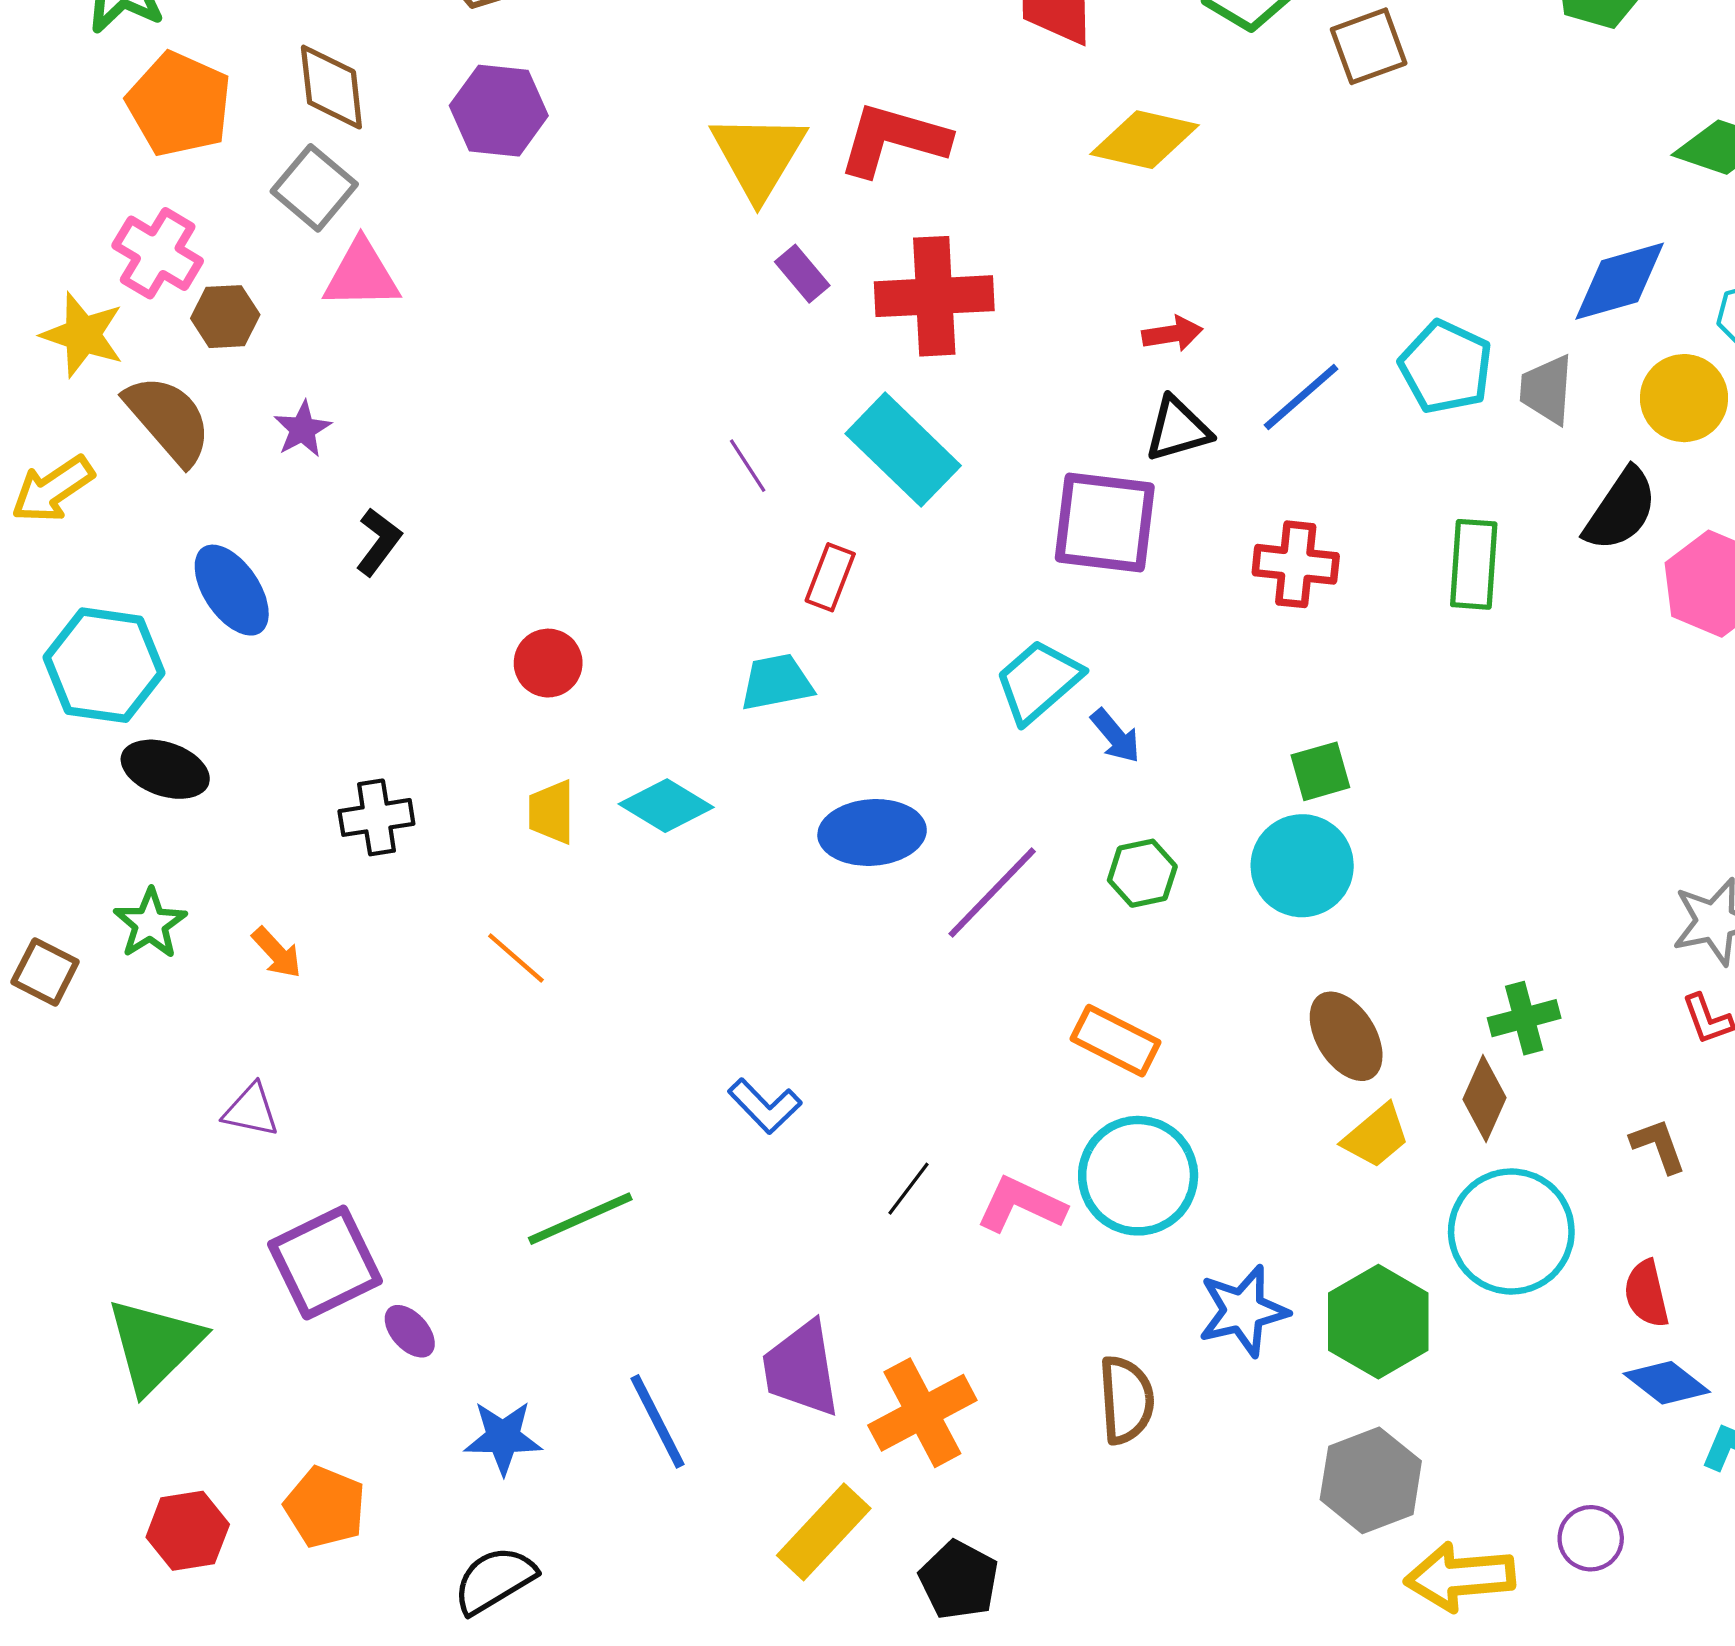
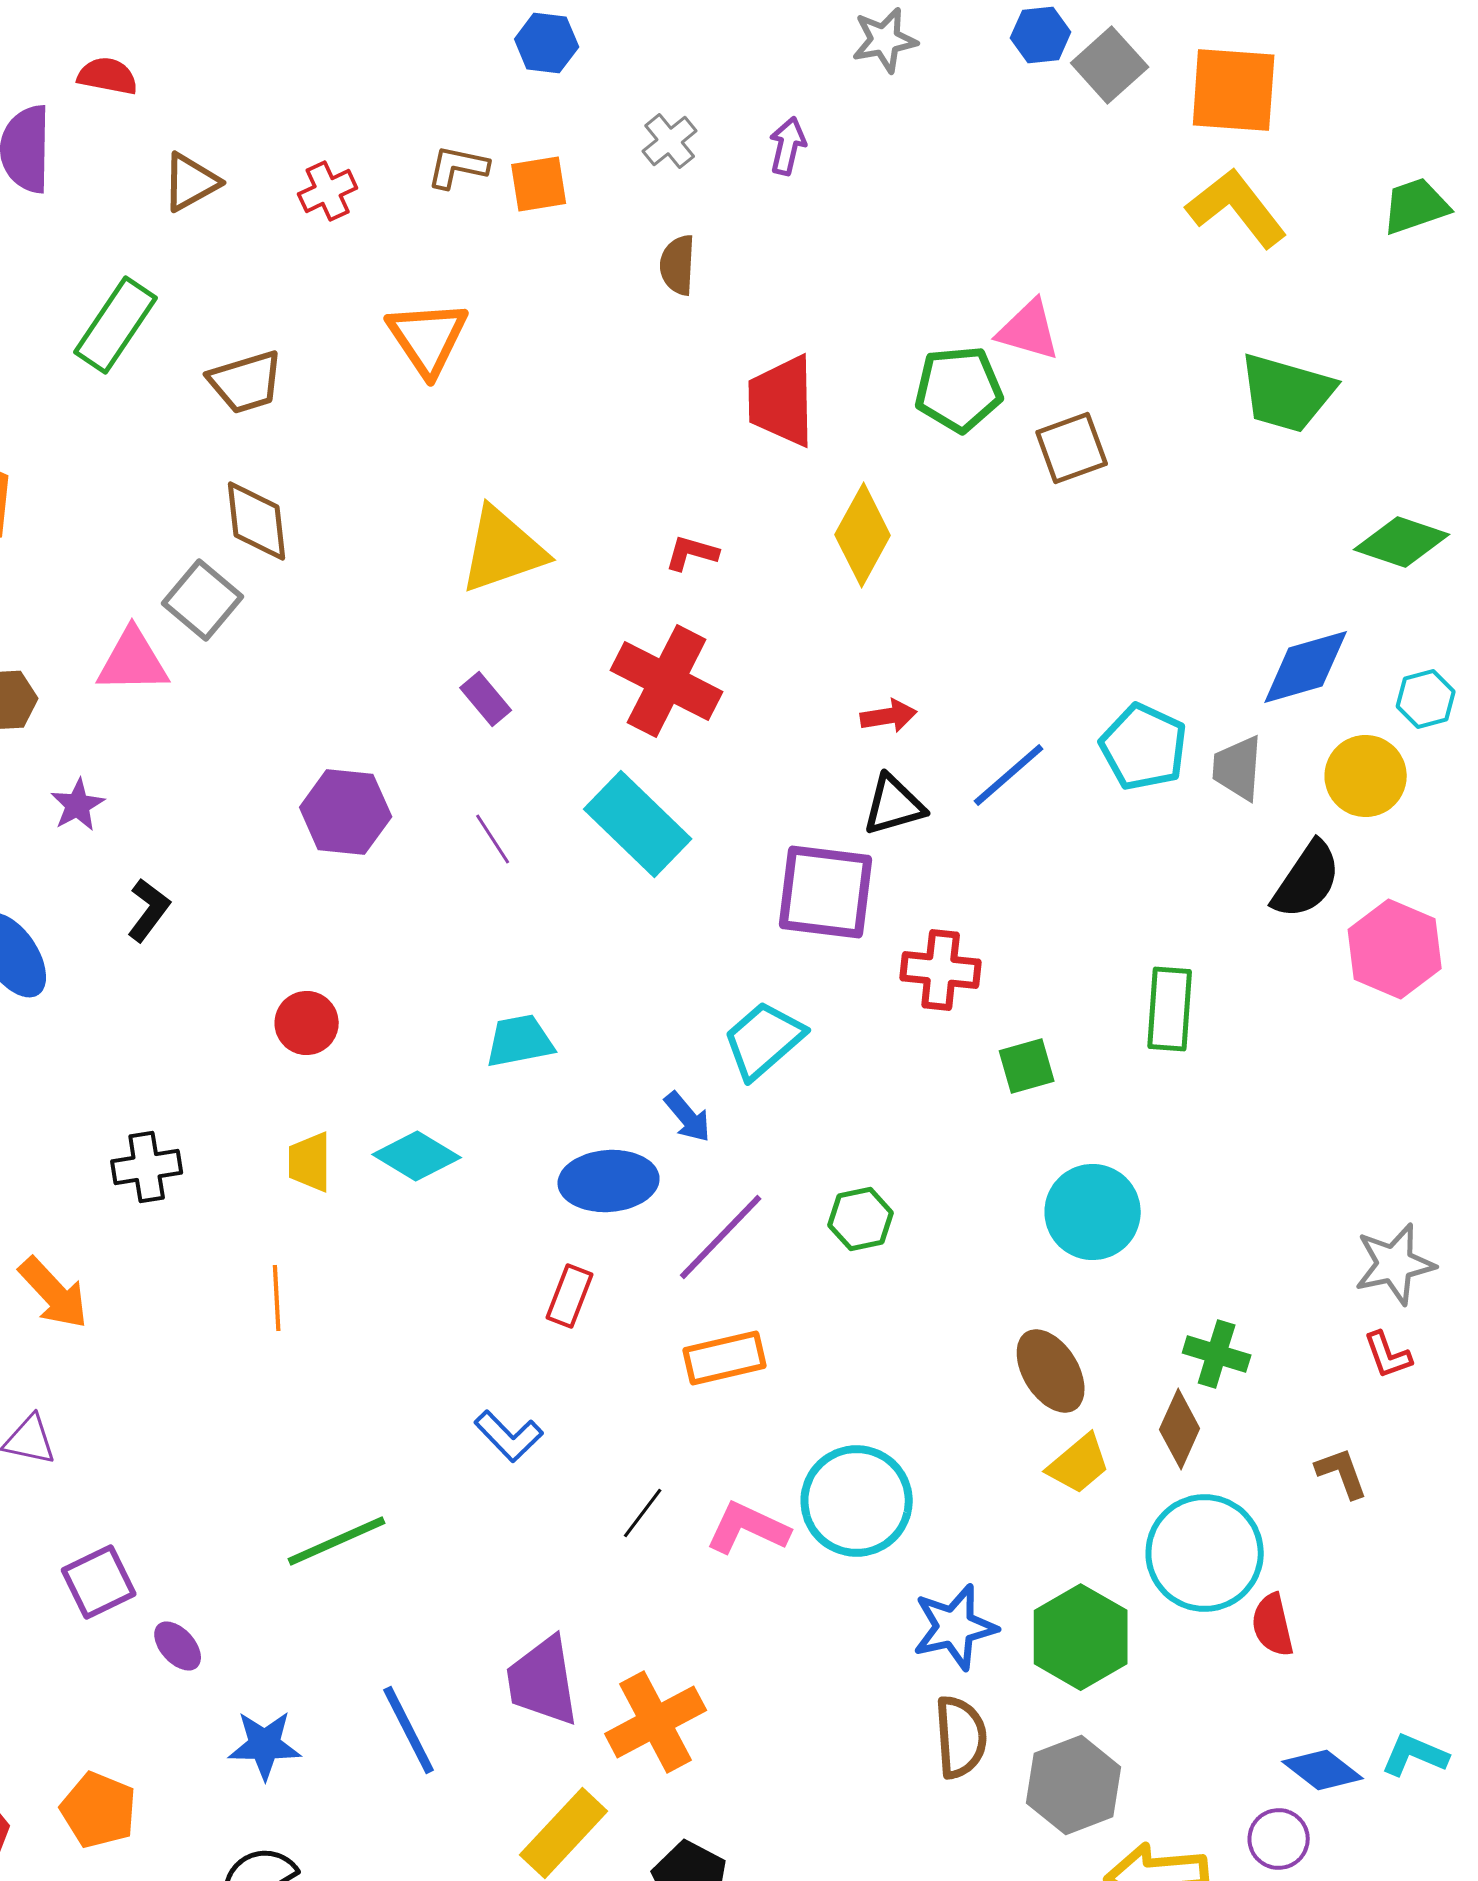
brown diamond: (331, 87) -> (257, 521), moved
purple hexagon: (499, 111) -> (346, 812), moved
red L-shape: (893, 140) -> (692, 553), moved, size x0.5
yellow diamond: (1144, 140) -> (863, 535), turned -74
yellow triangle: (758, 156) -> (503, 550), turned 40
gray square: (314, 188) -> (203, 600), moved
purple rectangle: (802, 274) -> (486, 699), moved
red cross: (934, 296) -> (667, 681), turned 30
red cross: (1296, 564) -> (941, 970), moved
green rectangle: (1474, 564) -> (1170, 1009), moved
red rectangle: (830, 577) -> (570, 1296), moved
blue arrow: (1116, 736) -> (688, 1117), moved
green square: (1320, 771) -> (1027, 1066), moved
cyan circle: (1302, 866) -> (1093, 1212), moved
orange arrow: (277, 953) -> (54, 1293), size x1.5
orange line: (516, 958) -> (277, 1298), turned 46
green cross: (1524, 1018) -> (1217, 1354), turned 32
orange rectangle: (1116, 1041) -> (725, 1358), moved, turned -40
purple square: (325, 1263) -> (99, 1582), size x0.7
red semicircle: (1646, 1294) -> (1273, 1625), moved
blue diamond: (1667, 1383) -> (1323, 1770), moved
brown semicircle: (1126, 1400) -> (961, 1737), moved

